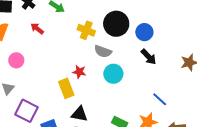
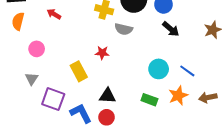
cyan circle: (113, 74) -> (159, 69), moved
yellow rectangle: (66, 88) -> (79, 71), moved

